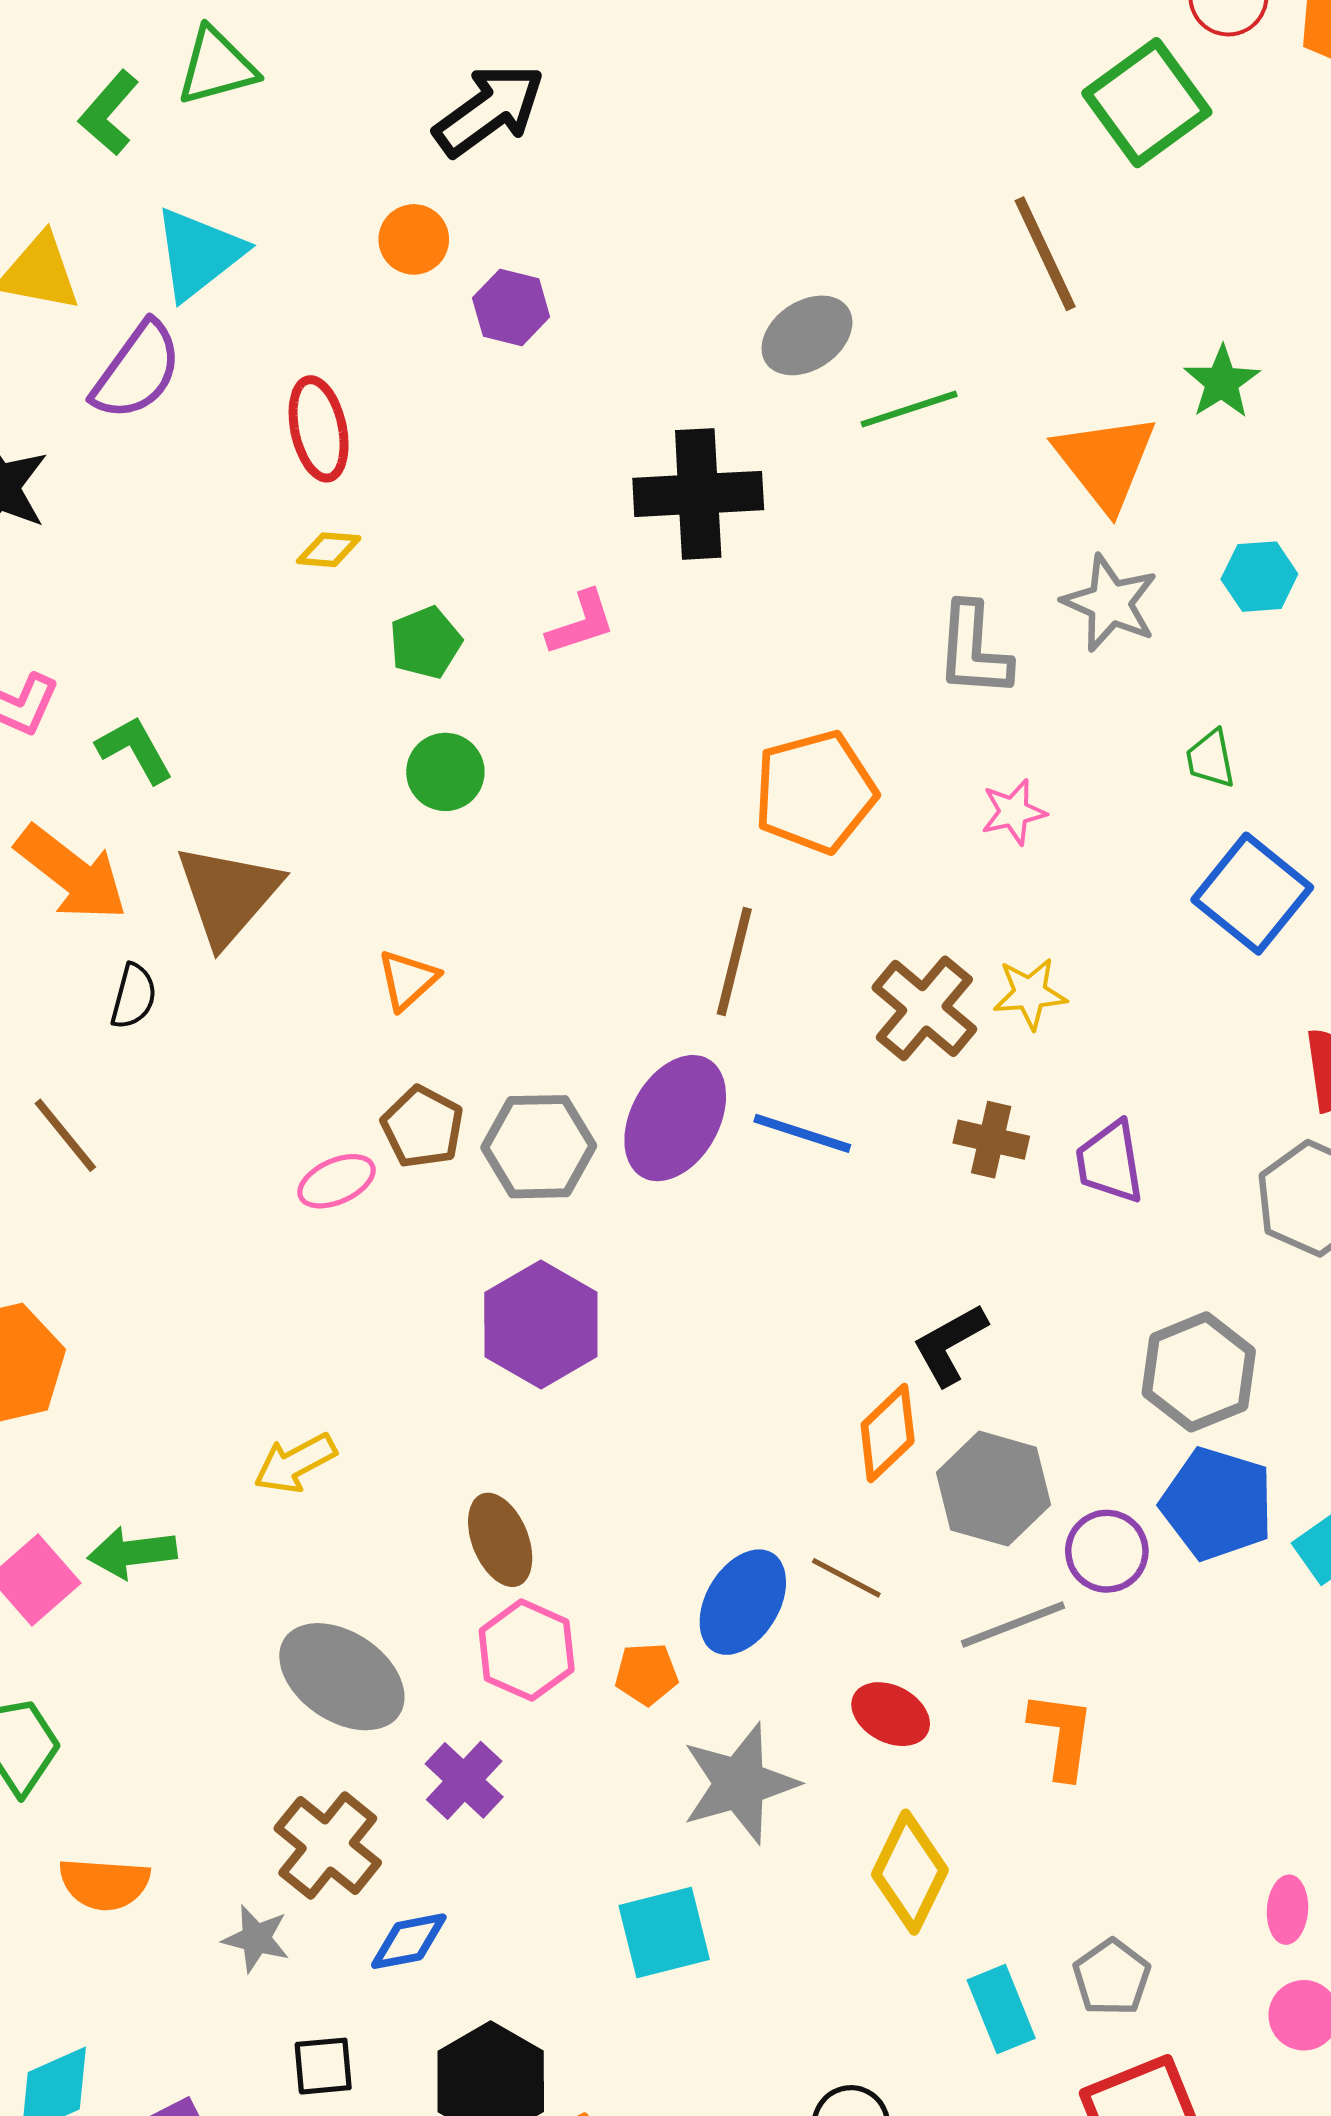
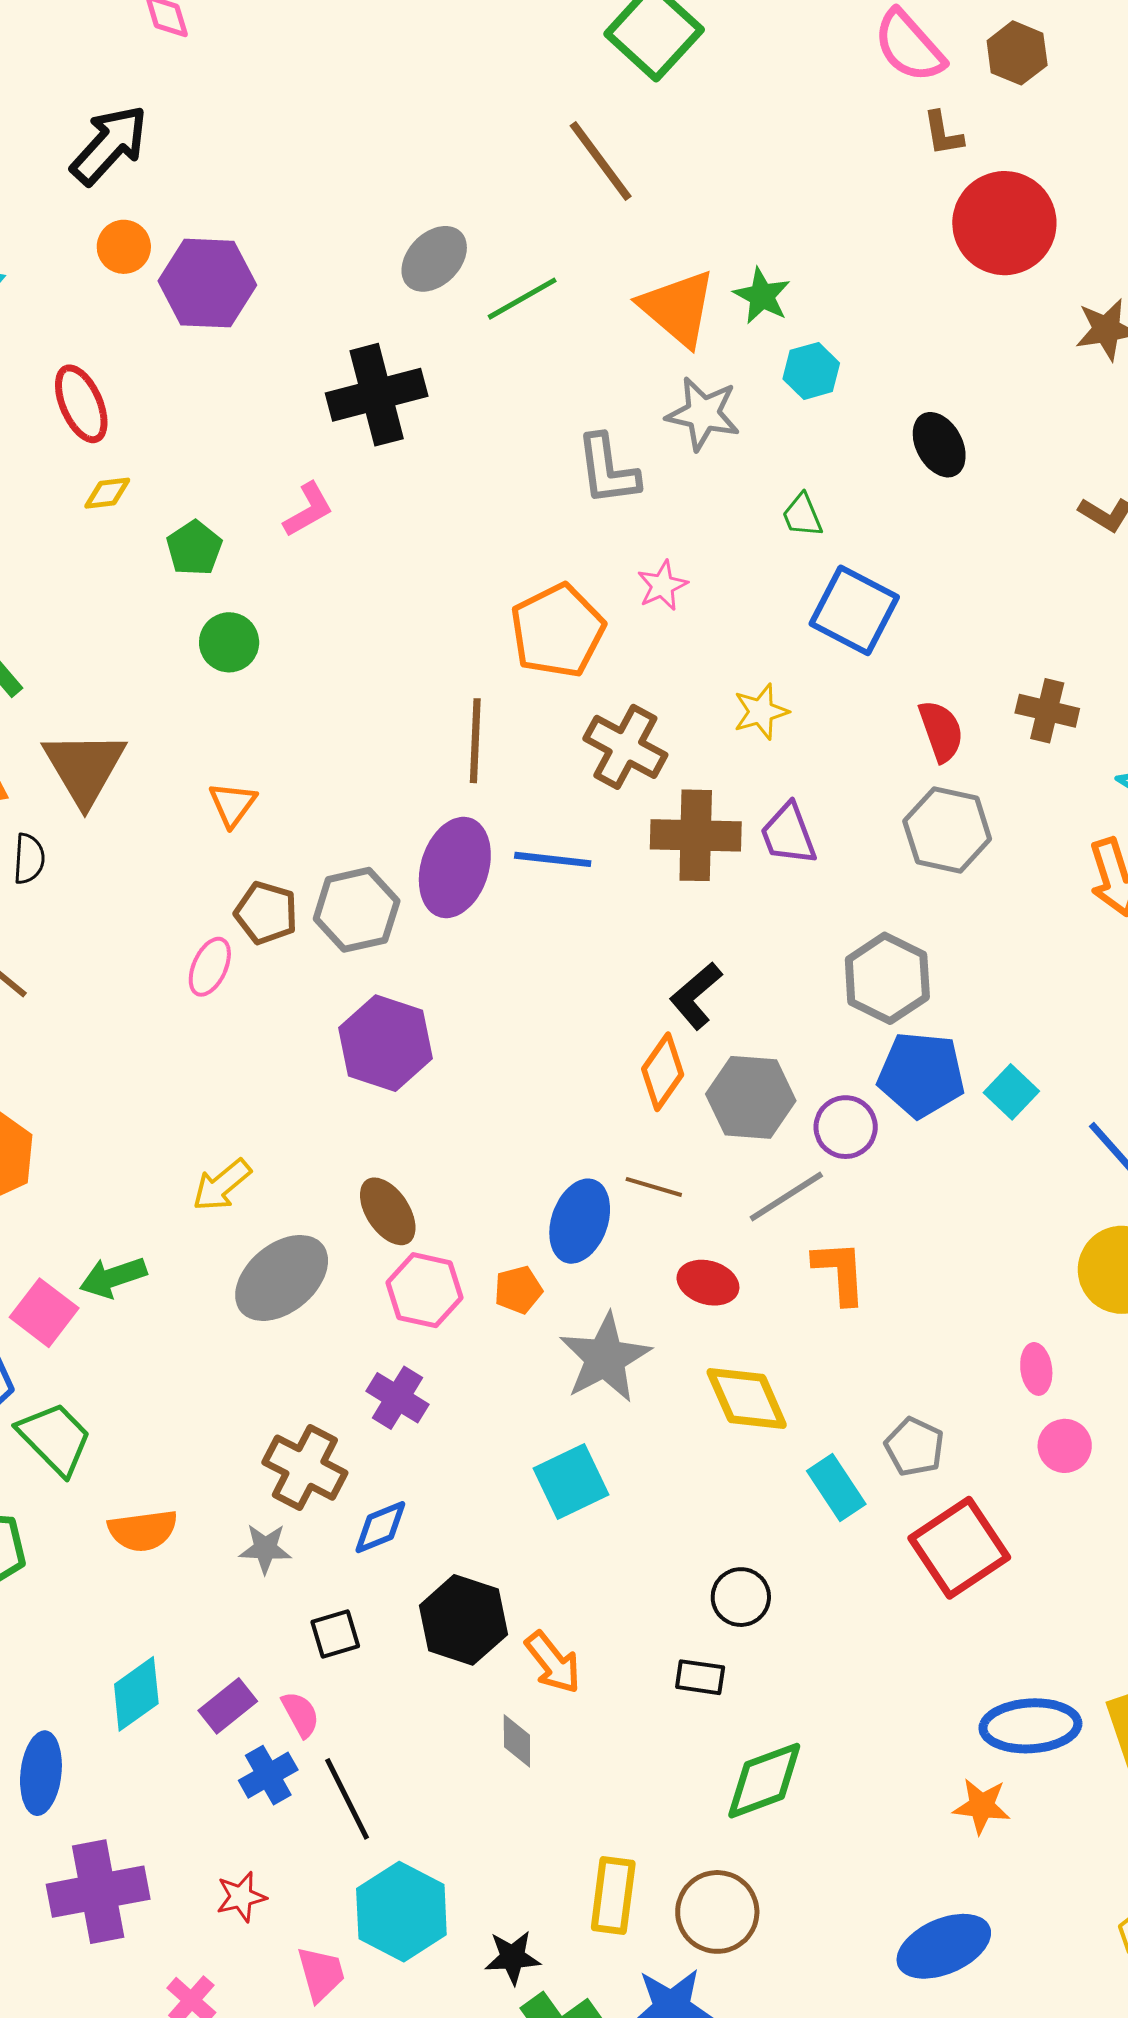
black arrow: (489, 110) -> (109, 145), moved
purple hexagon: (511, 307) -> (207, 283), size x1.6
green star: (1222, 382) -> (762, 296), moved
orange pentagon: (815, 792) -> (557, 631), moved
yellow star: (1030, 993) -> (761, 712), moved
brown cross: (991, 1140) -> (696, 835), size x1.6
pink ellipse: (337, 1181) -> (210, 967), turned -30
gray ellipse: (342, 1677) -> (282, 1278), moved, turned -62
yellow diamond: (910, 1872) -> (747, 1399), turned -38

